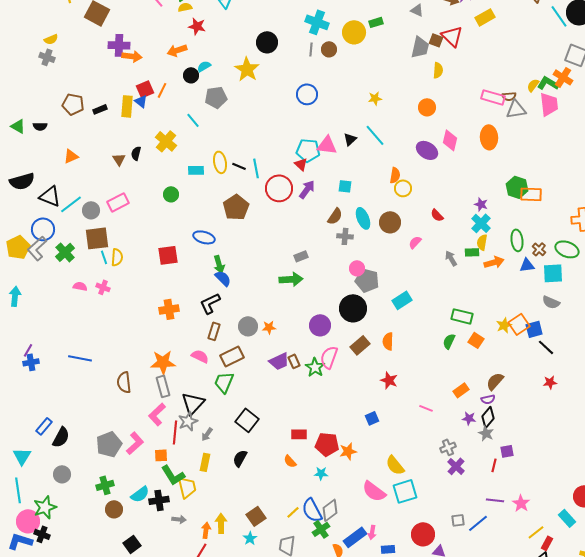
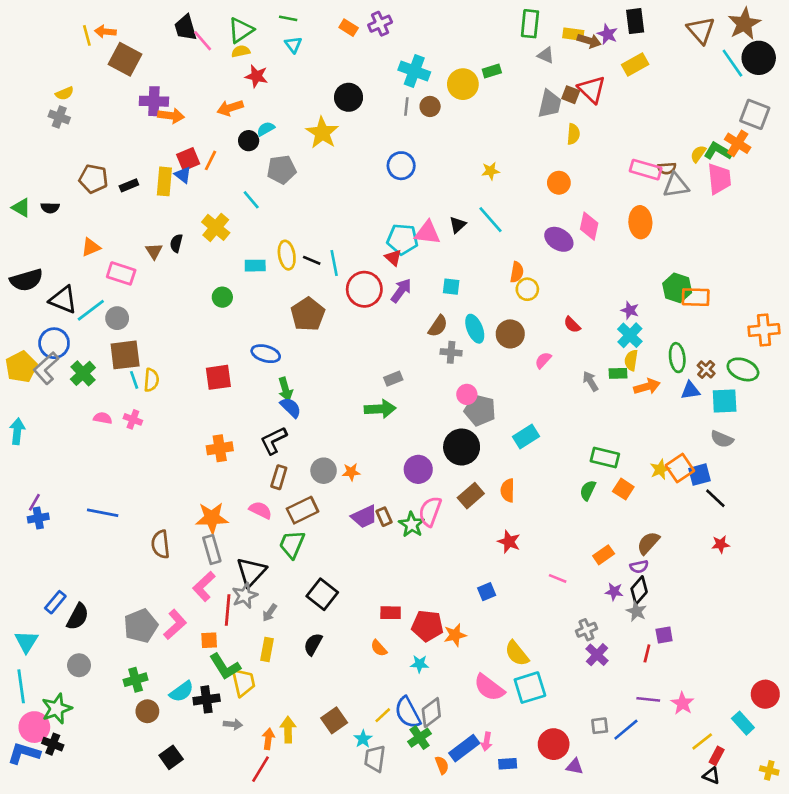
pink rectangle: (118, 202) -> (121, 273), moved, turned 45
cyan star: (250, 538) -> (363, 739), moved

